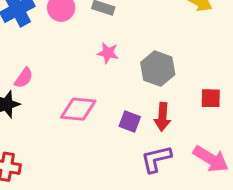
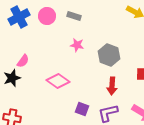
pink diamond: (78, 109) -> (58, 81), turned 30
purple square: (130, 122) -> (82, 109), moved

